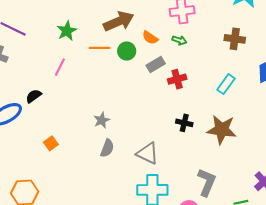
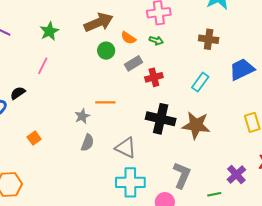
orange line: (99, 48) -> (105, 102), moved
black cross: (184, 123) -> (161, 119), size x1.8

